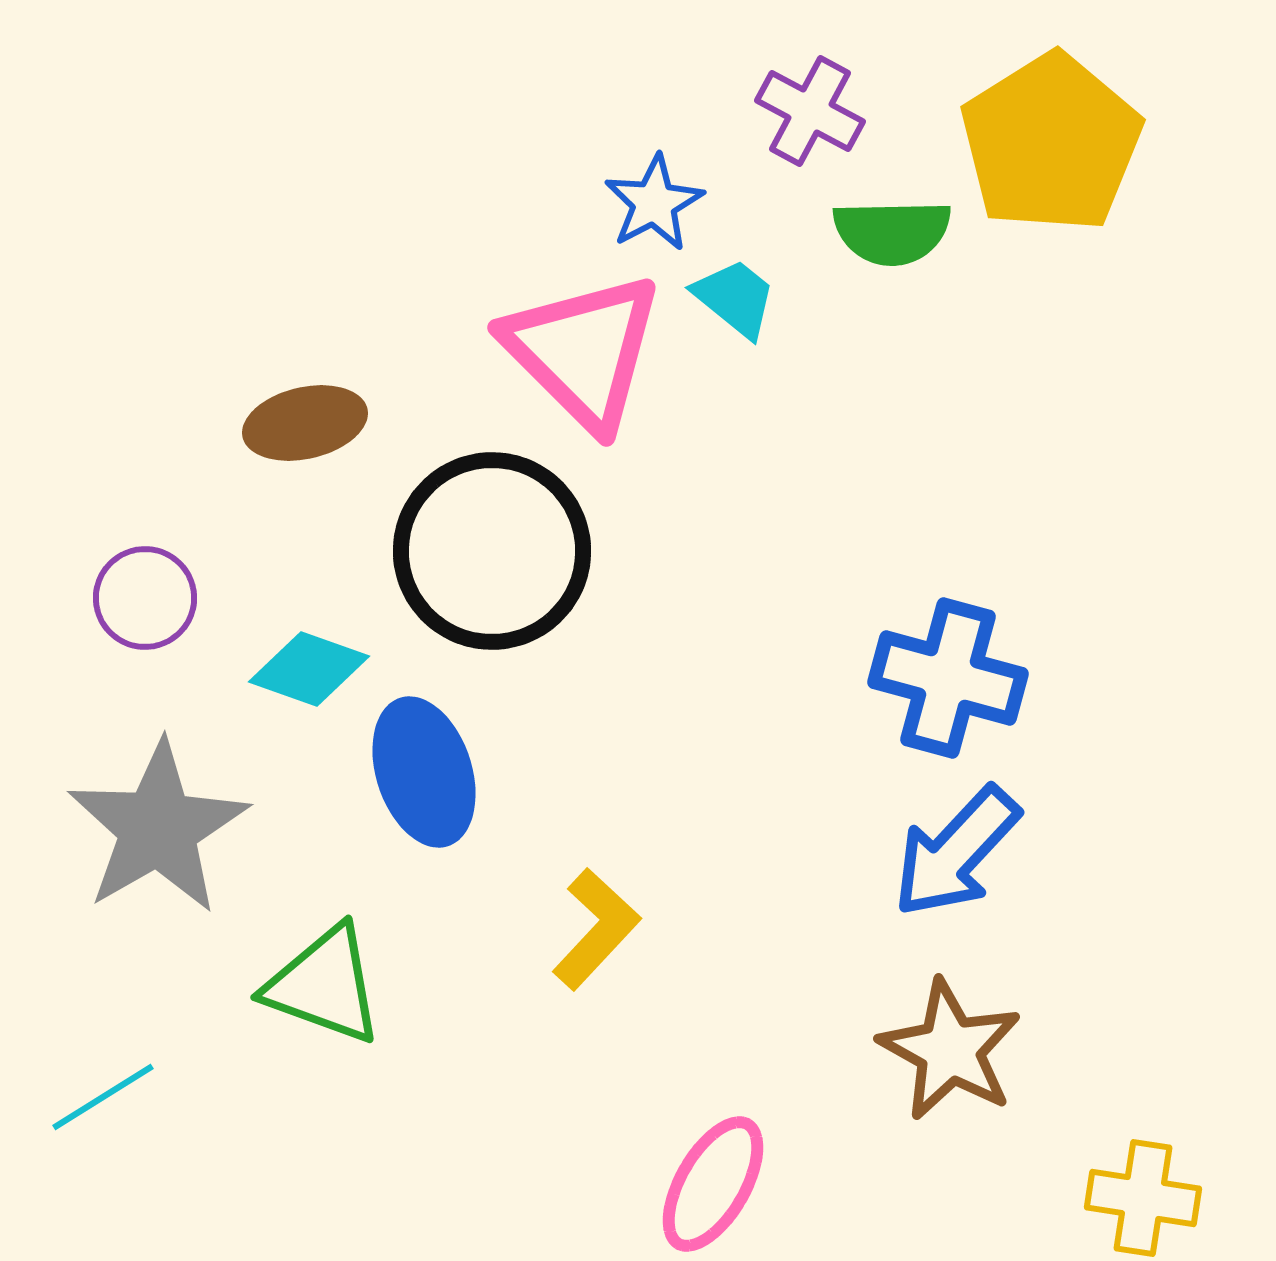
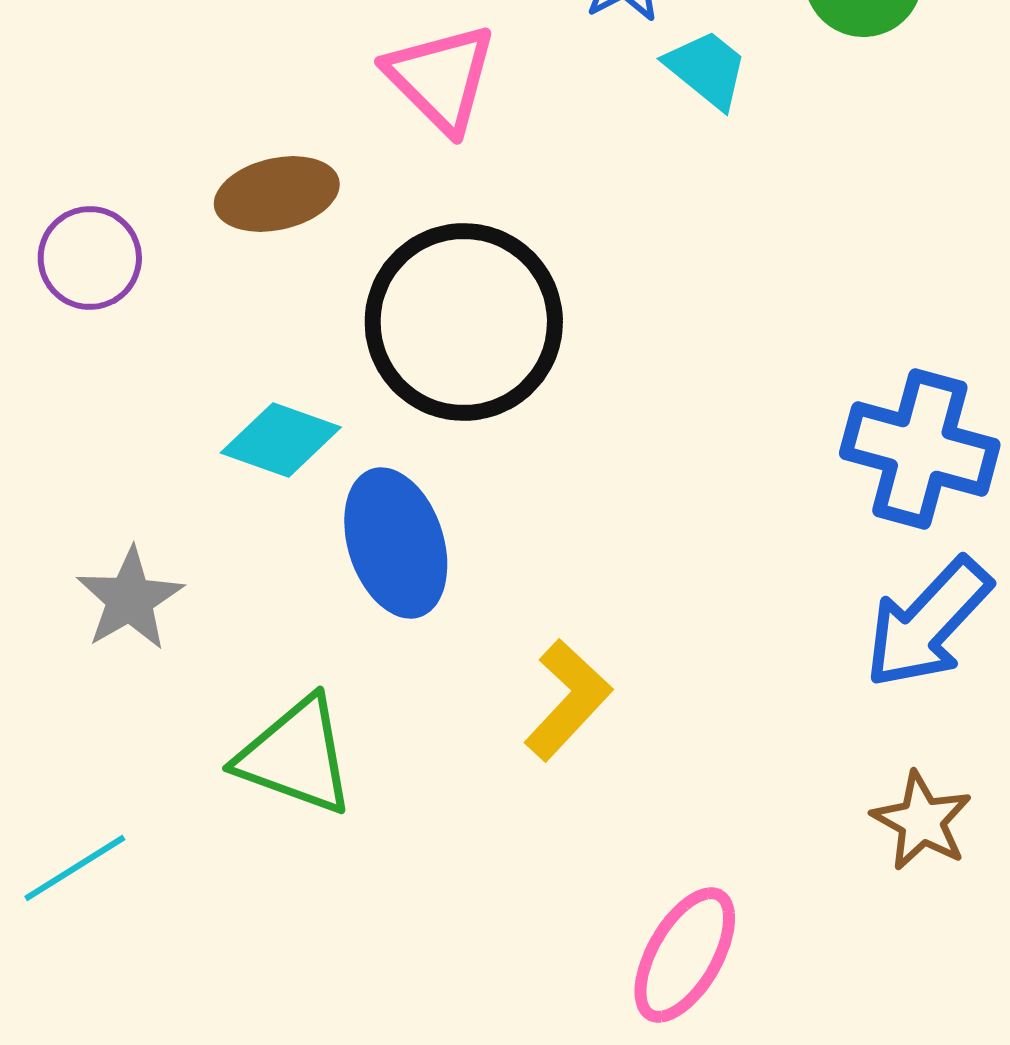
pink triangle: (583, 351) -> (441, 78), moved, size x0.7
purple circle: (145, 598) -> (90, 258), moved
gray star: (158, 828) -> (130, 599), size x0.6
brown star: (950, 1050) -> (922, 821), size x0.7

